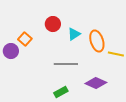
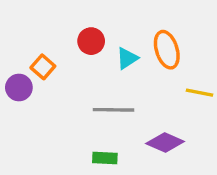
orange ellipse: (97, 41) -> (167, 50), moved
green rectangle: (61, 92) -> (105, 158), turned 32

